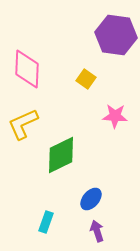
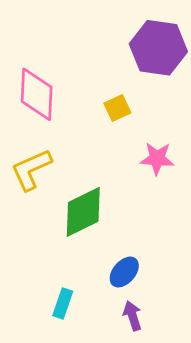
yellow square: (86, 79) -> (117, 108), turned 30

